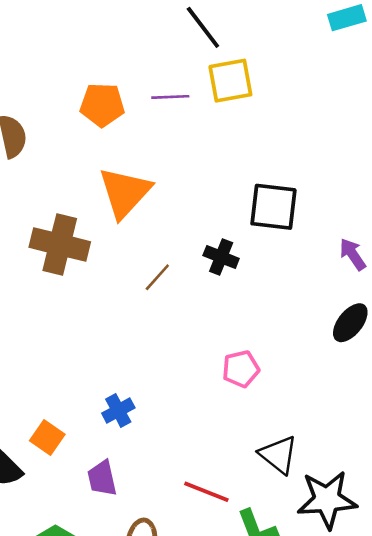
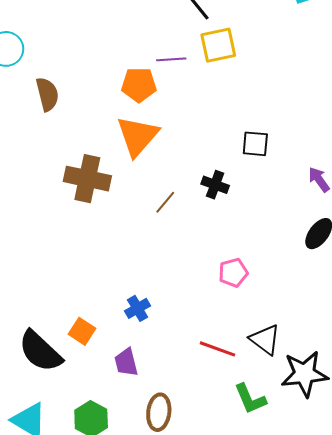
orange pentagon: (102, 105) -> (139, 85), moved
black square: (273, 207) -> (255, 144), size x0.7
red line: (206, 492) -> (218, 349), moved

